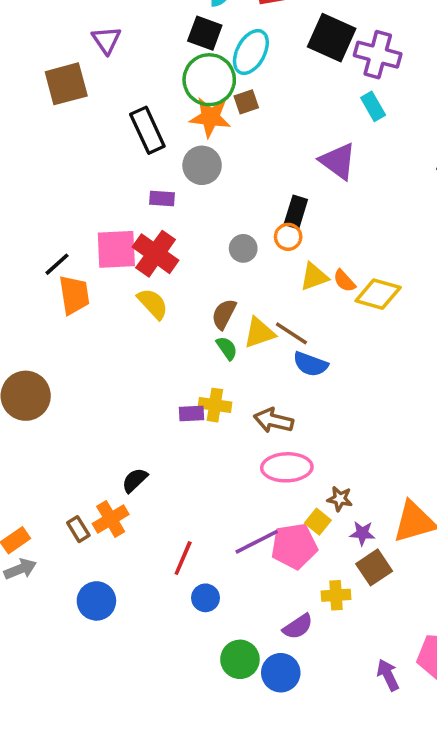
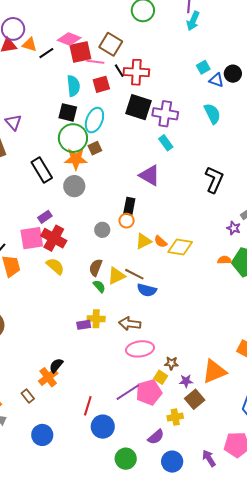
purple rectangle: (162, 198) -> (45, 217), moved, turned -32
orange cross: (111, 519) -> (48, 377), moved
blue circle: (205, 598) -> (103, 427), size x1.5
blue circle: (281, 673) -> (172, 462), moved

